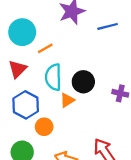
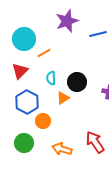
cyan semicircle: (53, 77) -> (51, 78), size x0.6

